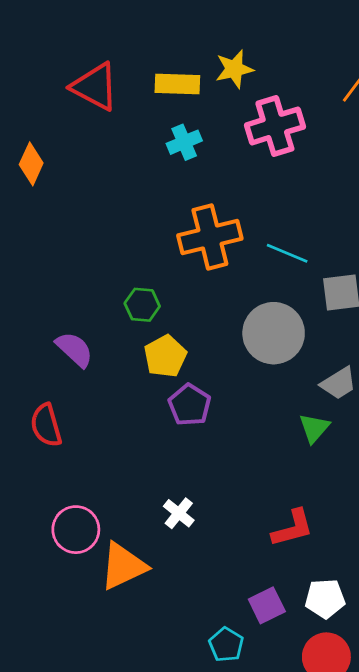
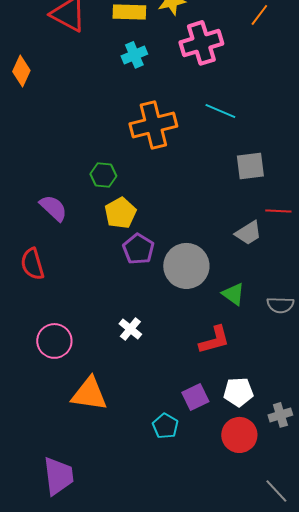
cyan line: (287, 253) -> (220, 111), moved
gray circle: (274, 333) -> (186, 266), moved
green triangle: (314, 428) -> (233, 294), moved, turned -35
orange triangle: (123, 566) -> (89, 394), moved, turned 33

